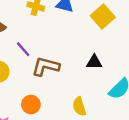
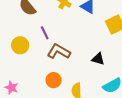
orange circle: (31, 105) -> (54, 80), moved

